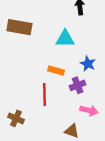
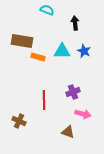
blue star: (88, 64) -> (84, 51), moved
orange rectangle: (56, 71) -> (38, 57), moved

